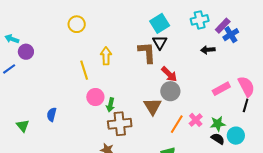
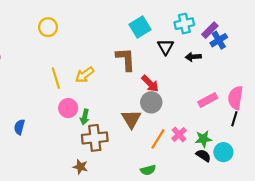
black triangle: (160, 42) -> (166, 47), moved
yellow arrow: (106, 56) -> (85, 75), moved, turned -126
pink semicircle: (246, 86) -> (235, 98), turned -145

